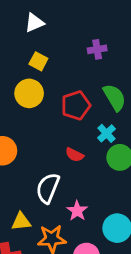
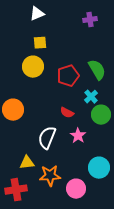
purple cross: (97, 49) -> (90, 20), moved
yellow square: (38, 61) -> (40, 43), turned -32
pink star: (77, 211) -> (78, 136), moved

